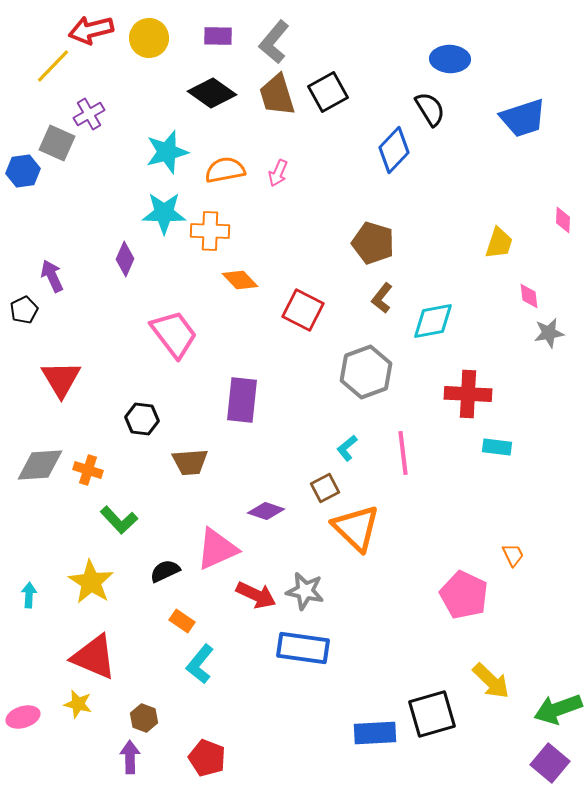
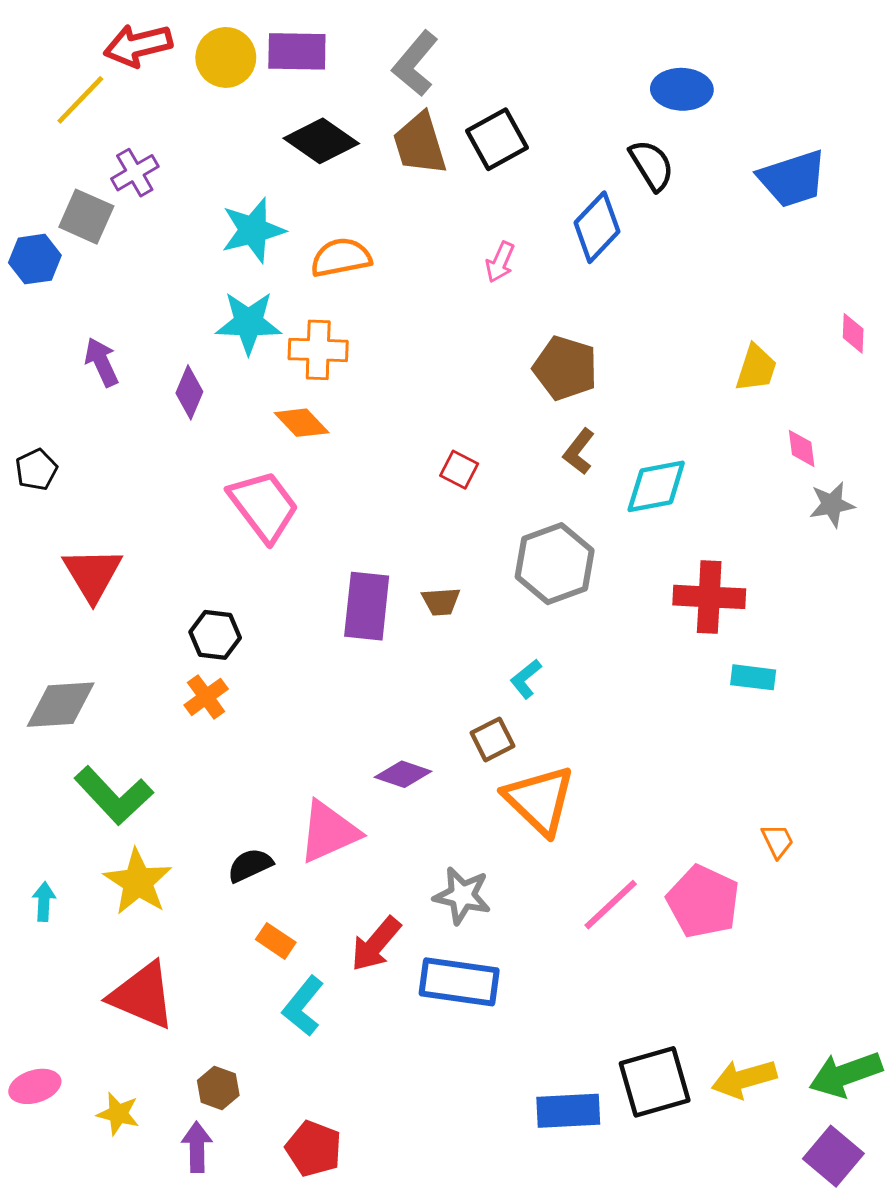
purple rectangle: (218, 36) -> (297, 51), moved, size x1.4
pink arrow: (278, 173) -> (500, 262), moved
purple arrow: (52, 276) -> (102, 362), moved
orange diamond: (240, 280) -> (302, 423), moved
red square: (303, 310) -> (459, 470), size x0.6
pink line: (403, 453) -> (611, 905), moved, turned 54
brown trapezoid: (190, 462) -> (441, 602), moved, size x0.7
orange cross: (88, 470) -> (206, 697), moved, turned 36
green L-shape: (119, 520) -> (114, 795), moved, size x1.4
red arrow: (256, 595) -> (376, 944), moved, turned 105
yellow arrow: (491, 681) -> (744, 1079), moved, turned 120
yellow star: (78, 704) -> (118, 1114), moved

